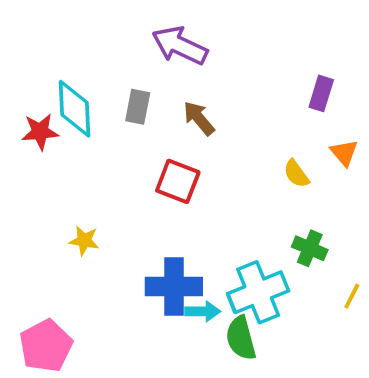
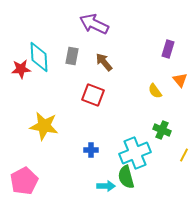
yellow star: (84, 241) -> (44, 126), size x1.8
blue cross: (174, 287) -> (91, 150), size x0.5
cyan arrow: (203, 311) -> (106, 186), moved

